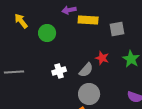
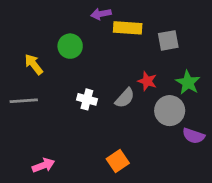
yellow arrow: (21, 21) -> (34, 64), moved
white cross: (59, 71) -> (87, 99), turned 32
gray circle: (89, 94) -> (170, 111), moved

